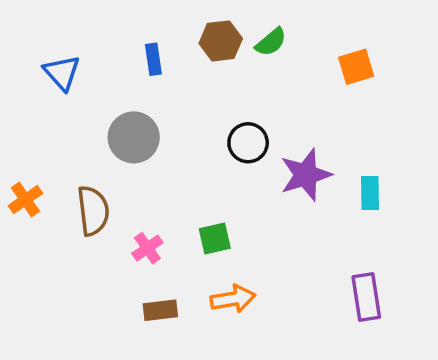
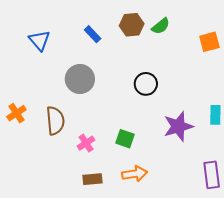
blue rectangle: (153, 59) -> (93, 34), turned -36
purple star: (306, 175) -> (178, 126), moved
green square: (215, 238) -> (125, 139), turned 30

